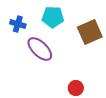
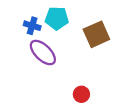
blue cross: (18, 24) -> (32, 26), moved

